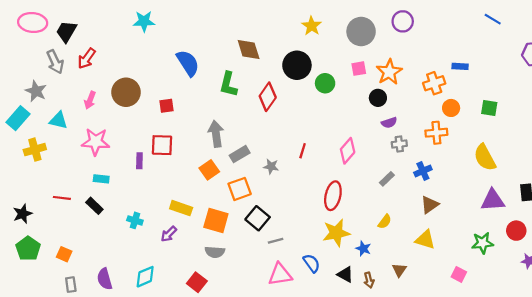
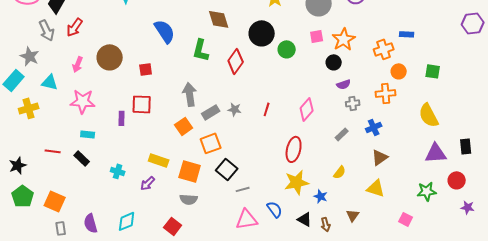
gray star: (271, 166) -> (235, 109), moved
orange square: (64, 254) -> (55, 201), size x1.5

